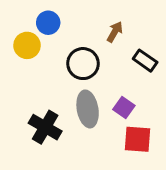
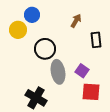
black rectangle: (145, 61) -> (96, 40), turned 49
black circle: (83, 64) -> (45, 49), moved
black cross: (45, 127) -> (36, 98), moved

